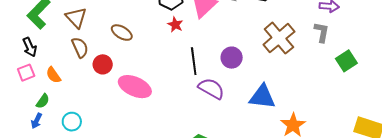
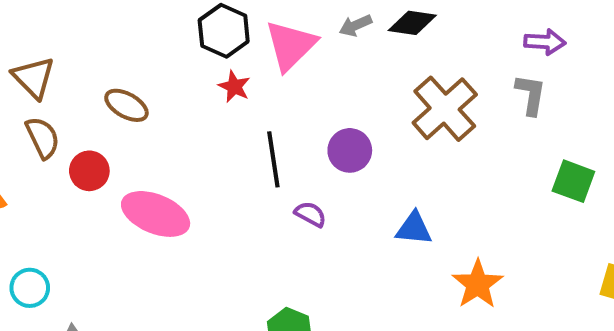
green square: (346, 61) -> (573, 181), moved, turned -35
purple semicircle: (211, 89) -> (310, 214), size x0.6
blue triangle: (262, 97) -> (414, 228), size x0.7

